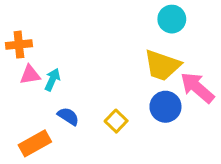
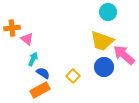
pink triangle: (30, 75) -> (27, 39), moved, turned 48
cyan arrow: (52, 80) -> (33, 59), moved
orange rectangle: (35, 143) -> (40, 90), moved

